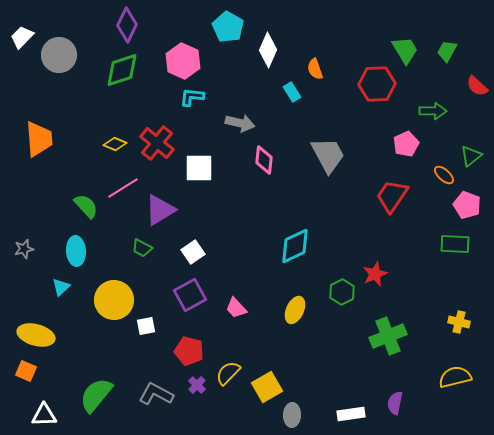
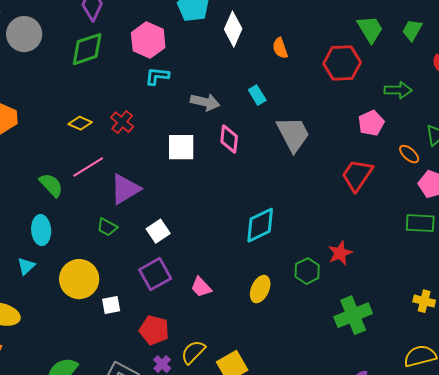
cyan rectangle: (292, 92) -> (257, 95), moved
red cross: (157, 143) -> (122, 122), size x0.7
white square: (199, 168) -> (181, 147), moved

